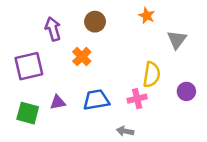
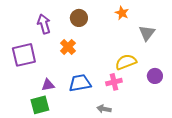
yellow semicircle: (152, 75) -> (126, 62), turned -120
green square: (28, 113) -> (40, 105), moved, turned -30

